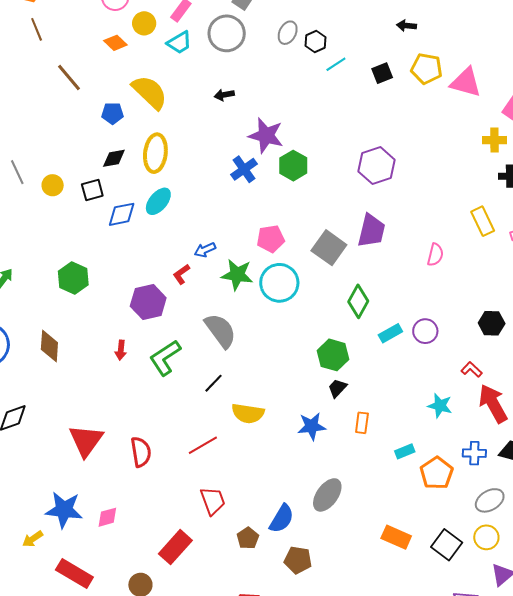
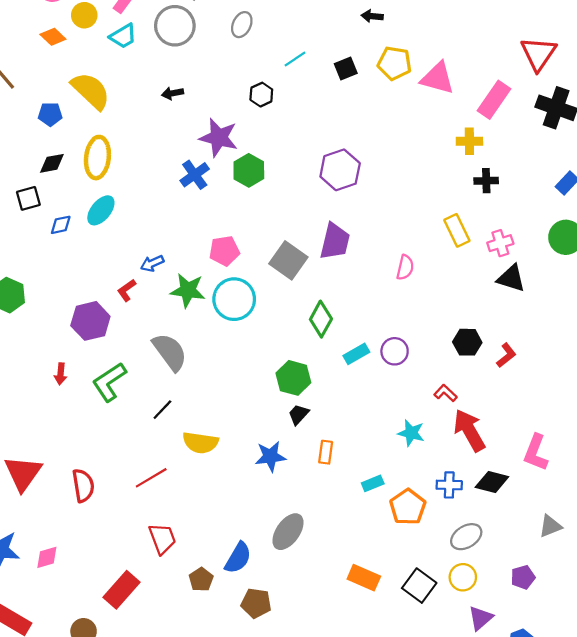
black hexagon: (316, 41) -> (261, 95), moved
blue diamond: (122, 214) -> (61, 225), size x0.7

